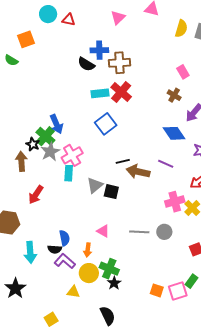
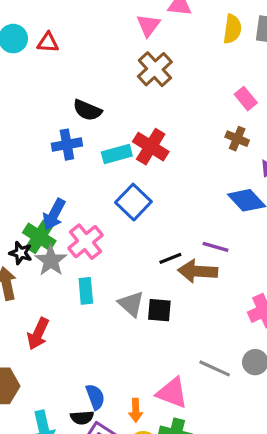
pink triangle: (118, 18) -> (148, 25), moved
blue cross: (99, 50) -> (67, 145), moved
brown cross: (119, 63) -> (155, 69), moved, turned -30
blue arrow: (56, 124) -> (54, 214), turned 60
pink cross: (72, 155) -> (85, 242), moved
purple line: (166, 164) -> (216, 247), moved
gray triangle: (95, 185) -> (131, 304), turned -30
pink triangle: (103, 231) -> (172, 393), moved, size x1.5
gray line: (139, 232) -> (215, 368), turned 30

